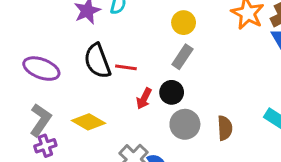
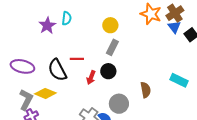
black semicircle: (97, 61) -> (57, 70), moved
yellow diamond: (88, 122) -> (45, 93), moved
gray circle: (185, 124) -> (119, 104), moved

